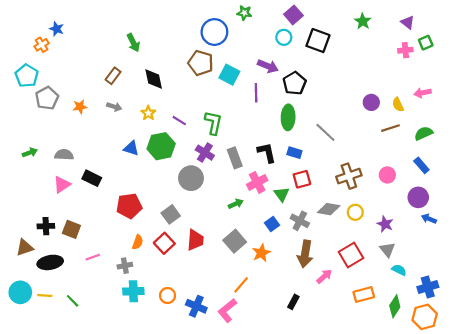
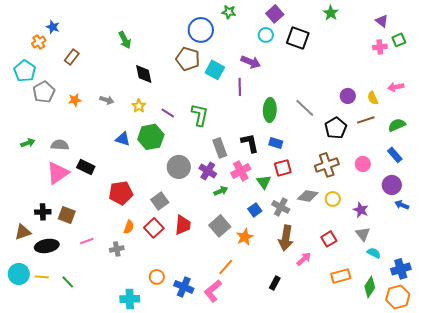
green star: (363, 21) -> (331, 13), moved
brown rectangle: (113, 76) -> (72, 57), moved
black pentagon: (294, 83) -> (336, 128), moved
gray line: (325, 132) -> (305, 108), moved
purple cross: (205, 153) -> (208, 171), moved
pink triangle: (62, 185) -> (58, 173), size x1.4
red square: (351, 255) -> (329, 239), size x0.7
cyan cross: (133, 291) -> (130, 299), moved

